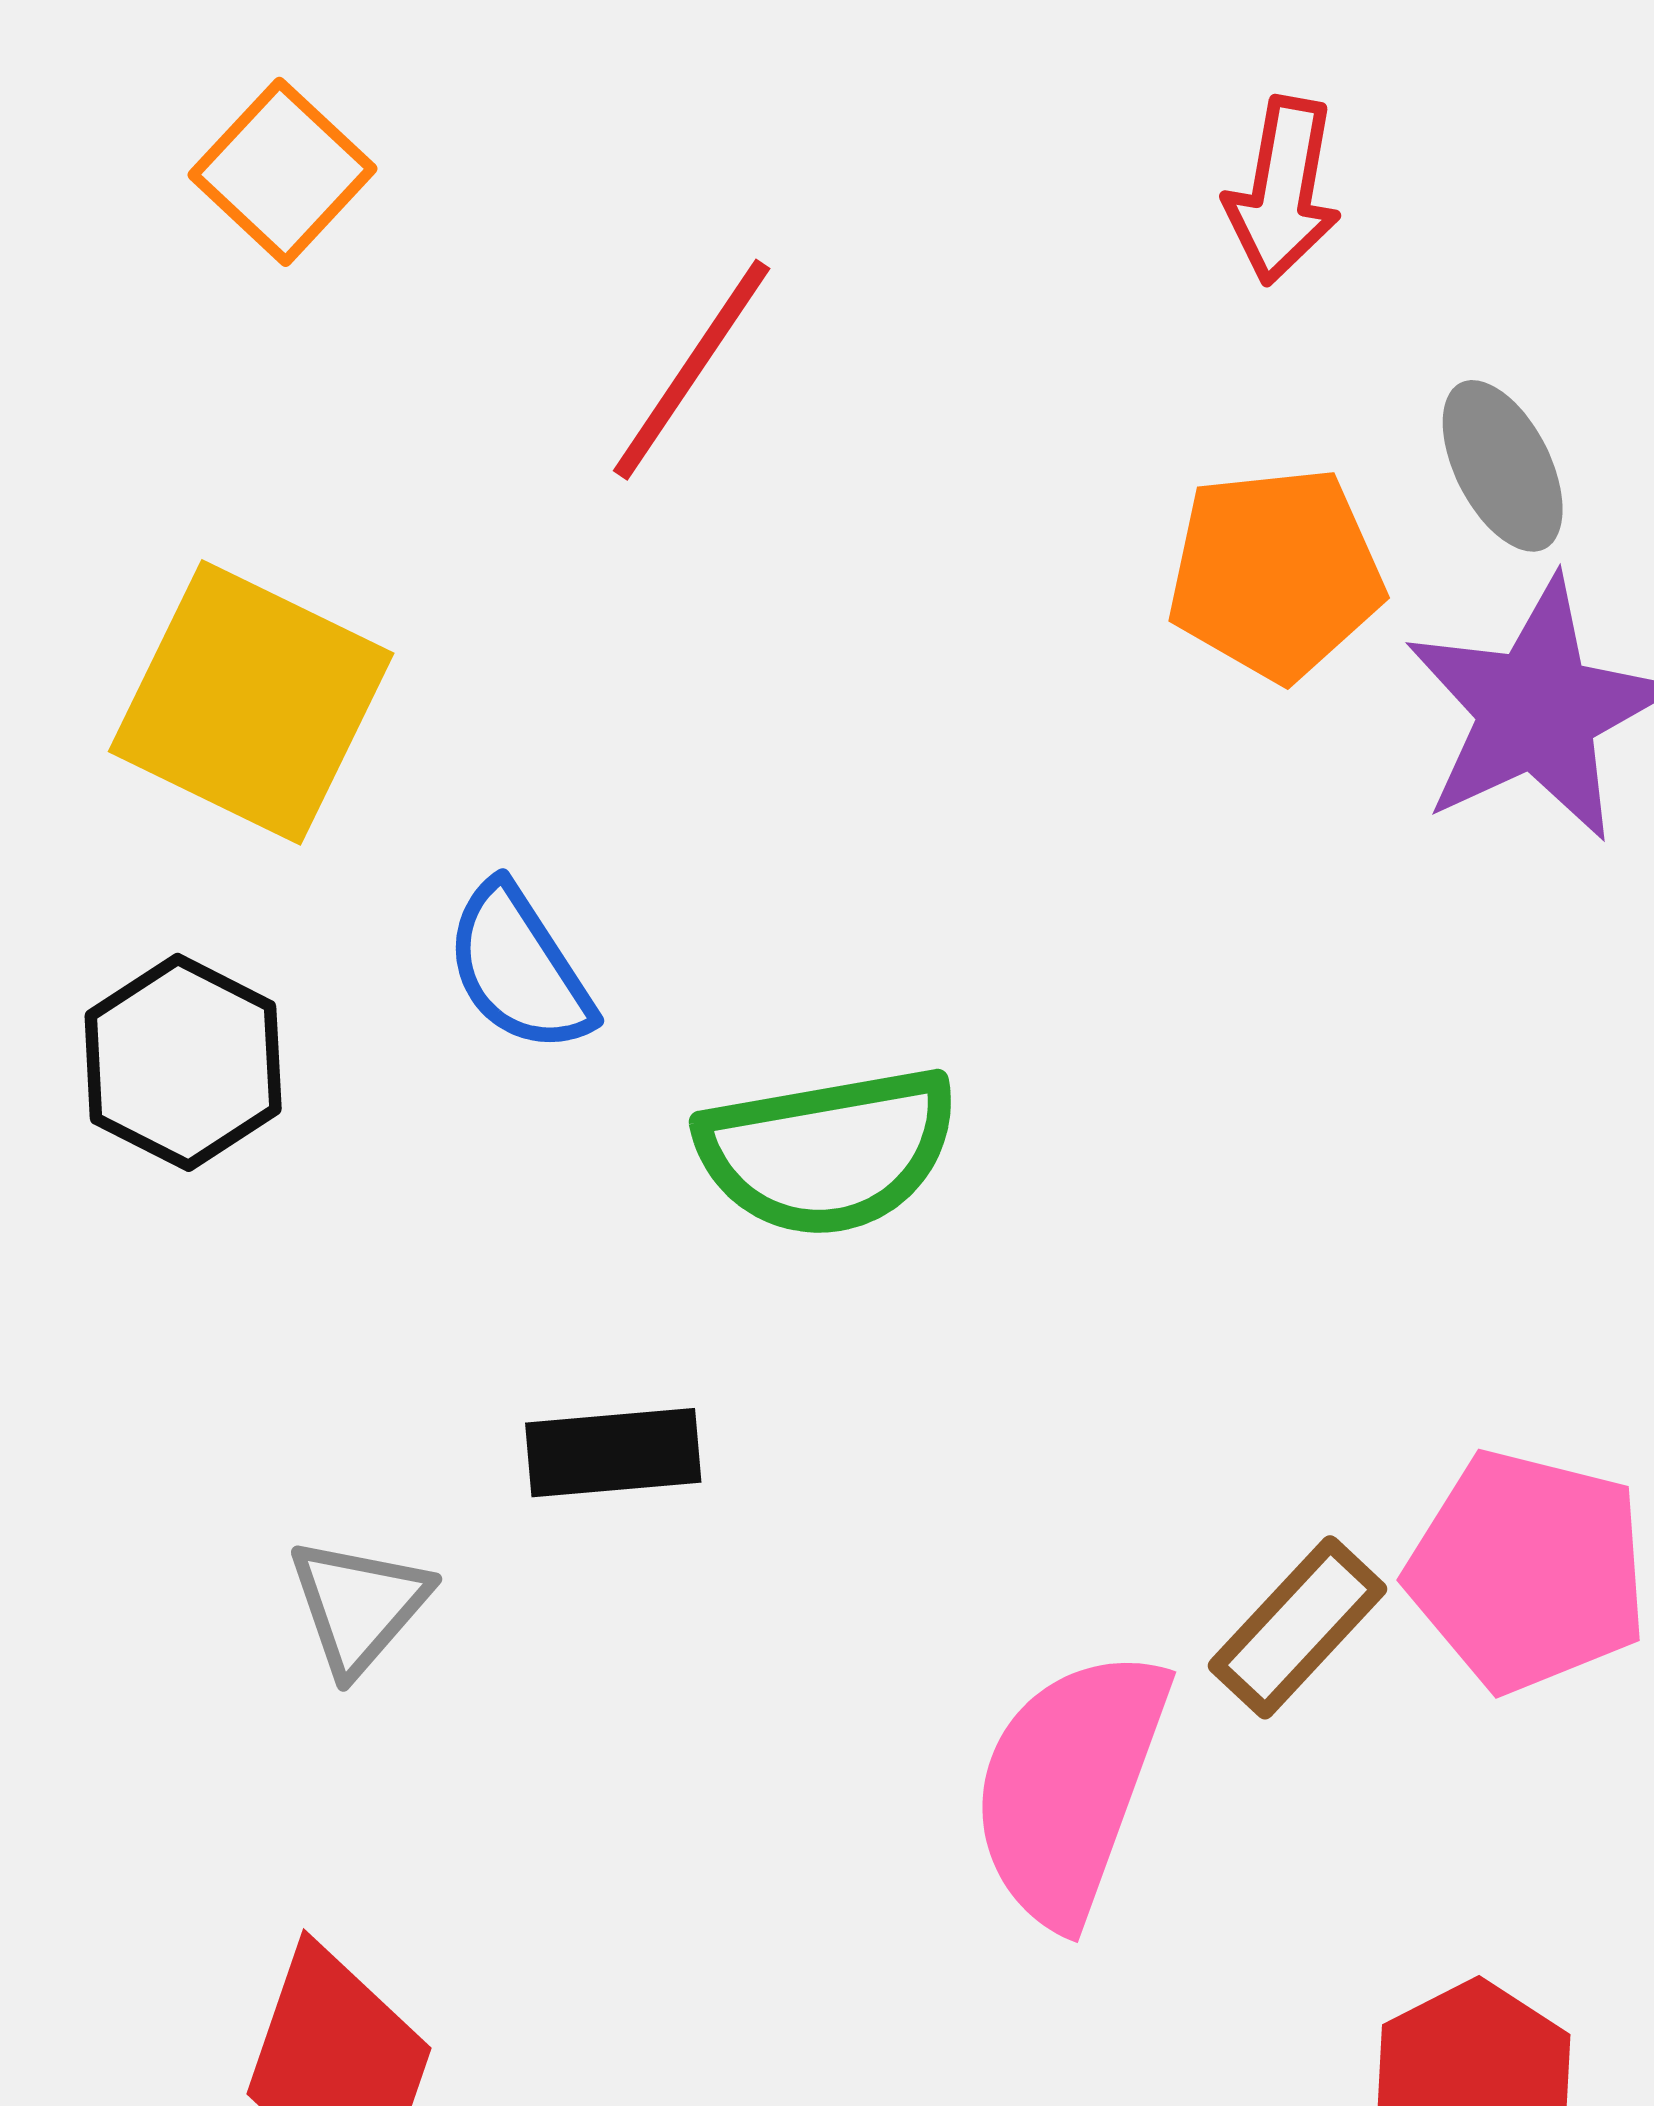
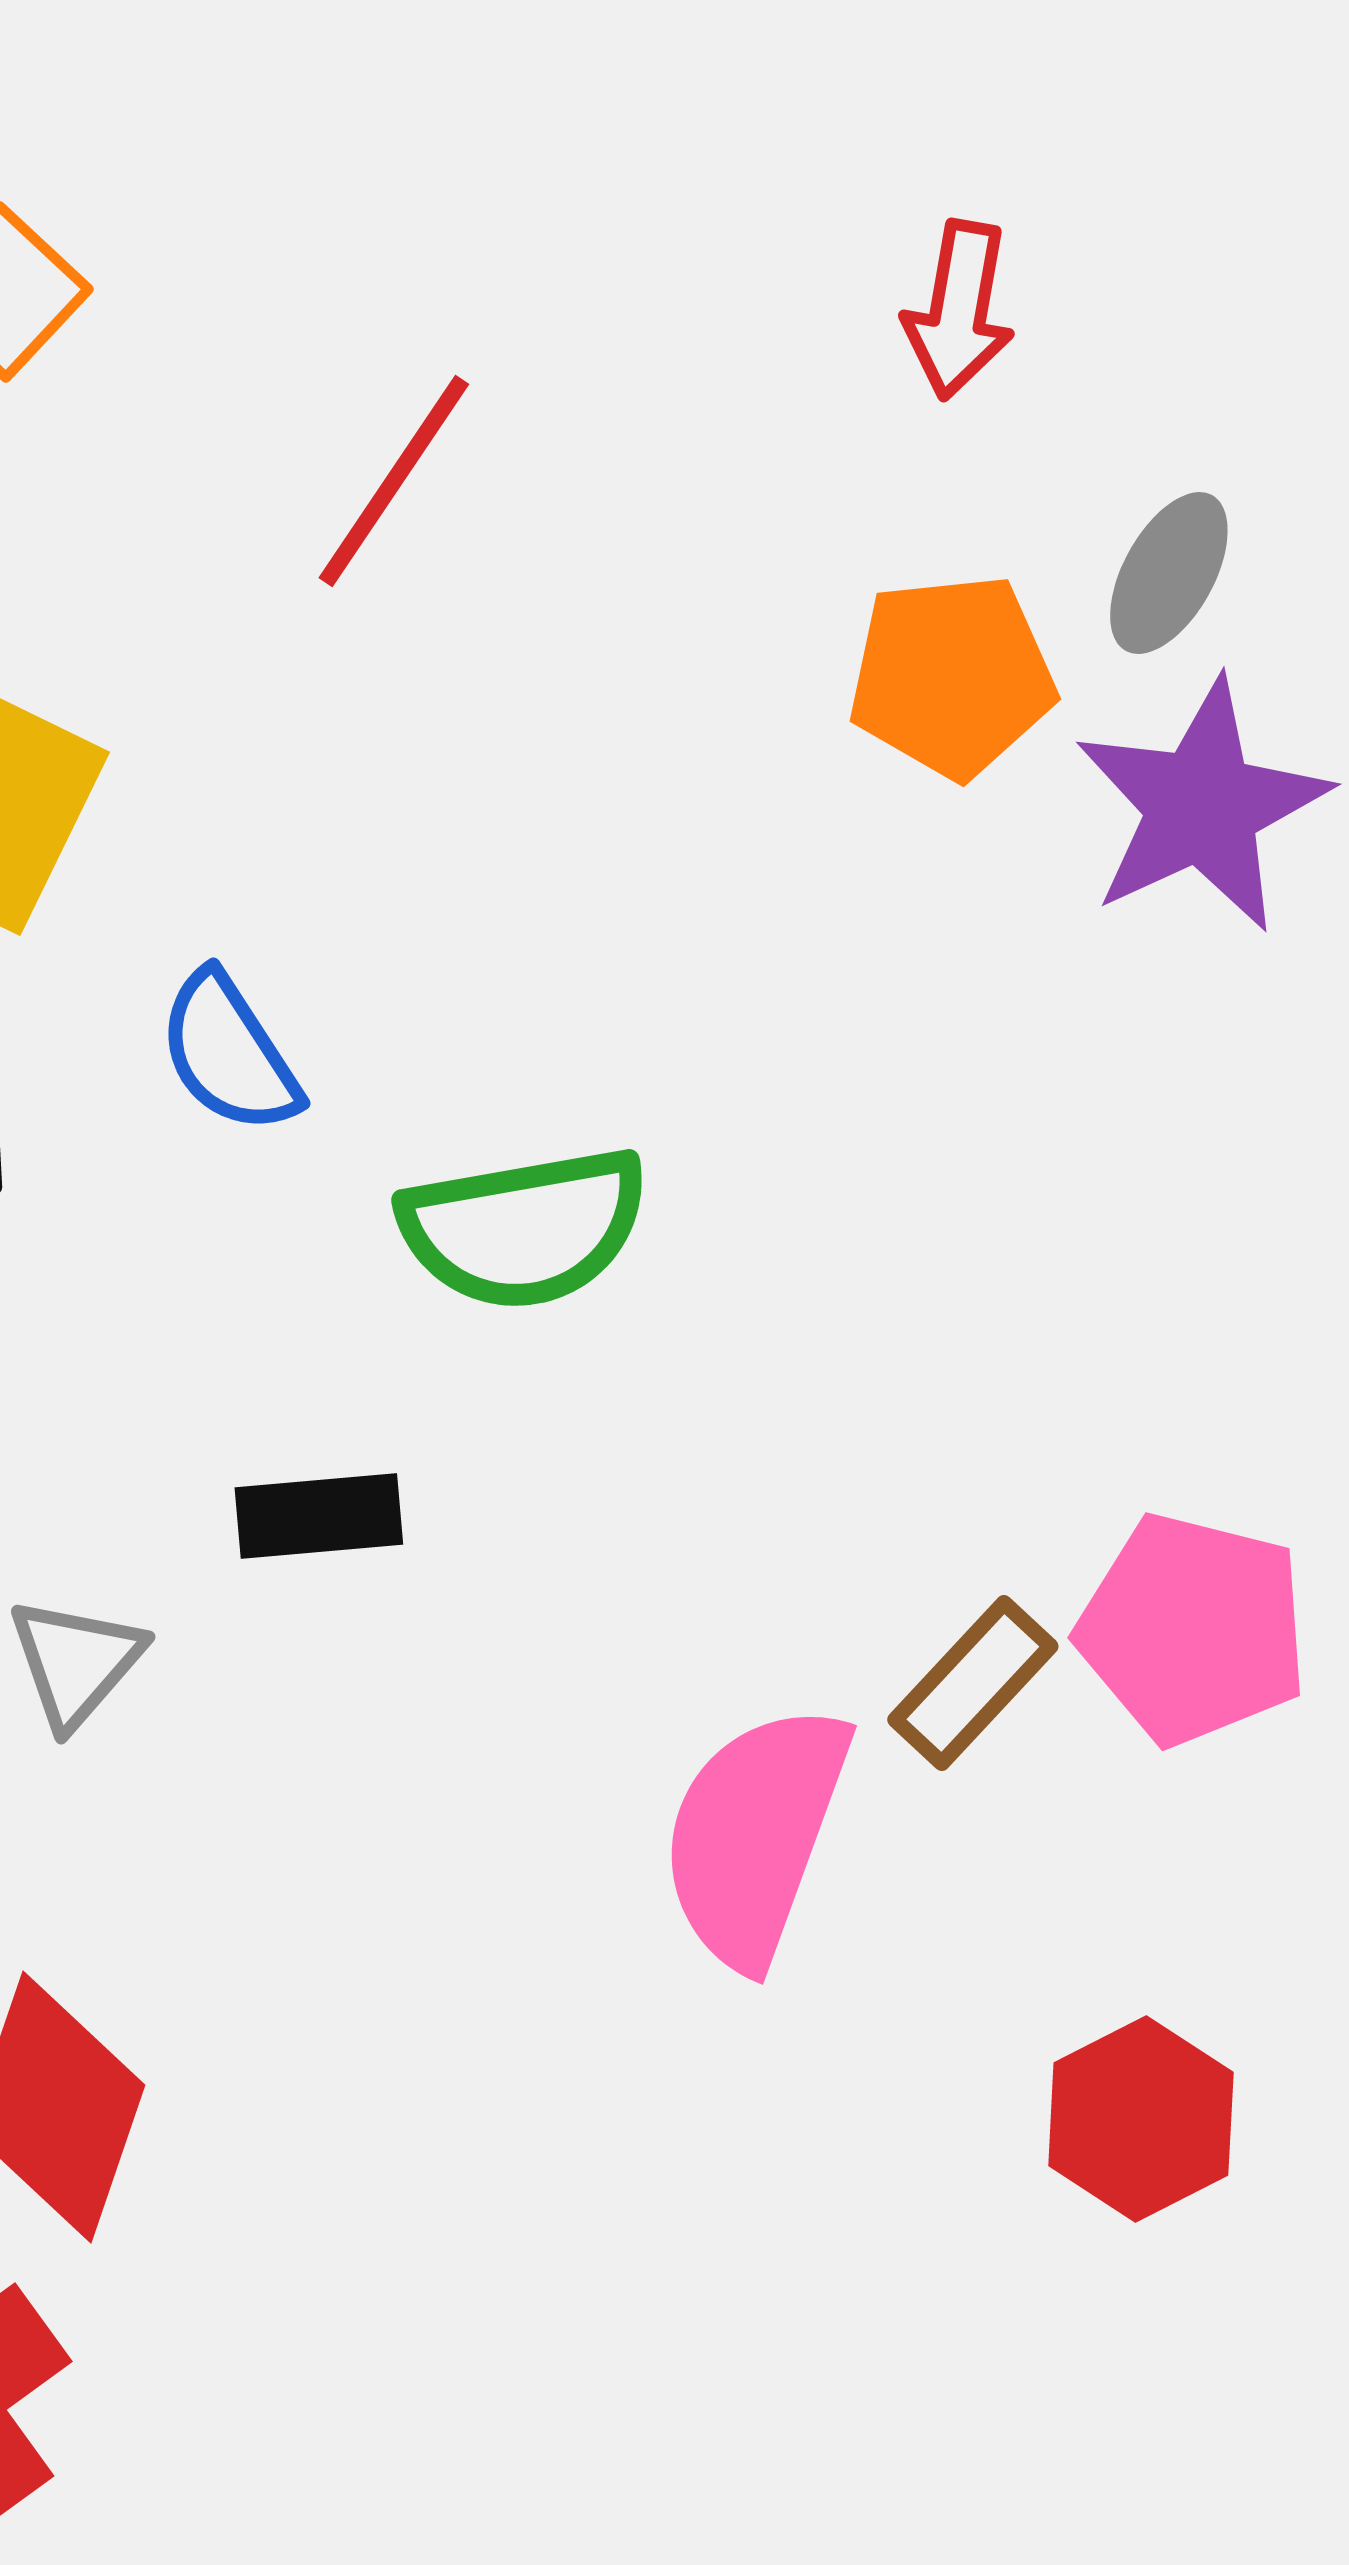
gray ellipse: (1503, 466) -> (1169, 573), turned 56

